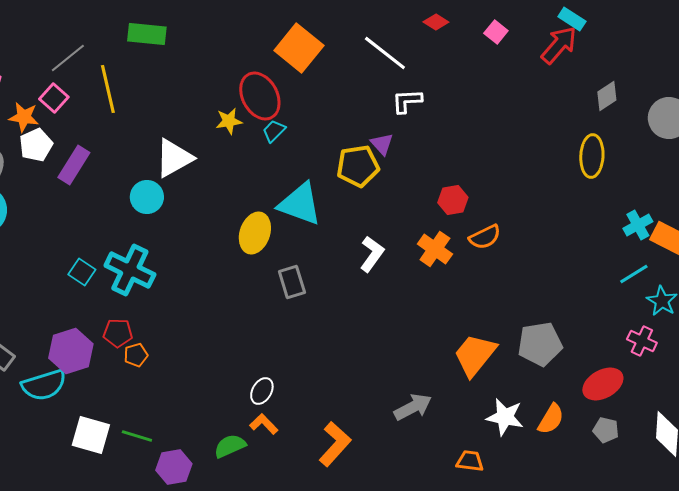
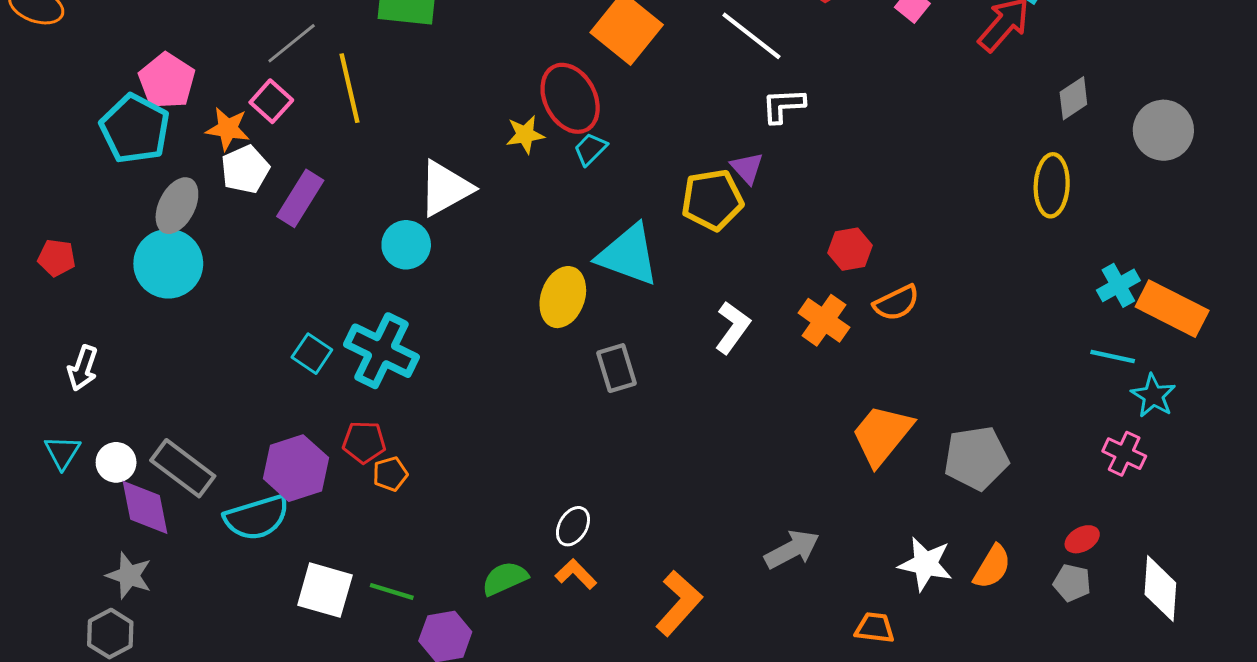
cyan line: (634, 274) -> (1113, 356), turned 44
orange trapezoid: (475, 355) -> (882, 435), moved
red ellipse: (603, 384) -> (1082, 539), moved, size x0.6
green semicircle: (230, 446) -> (505, 578), moved

